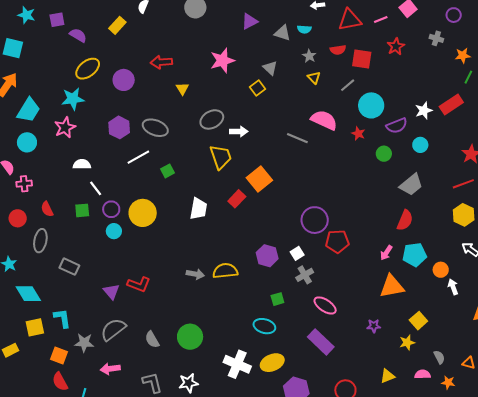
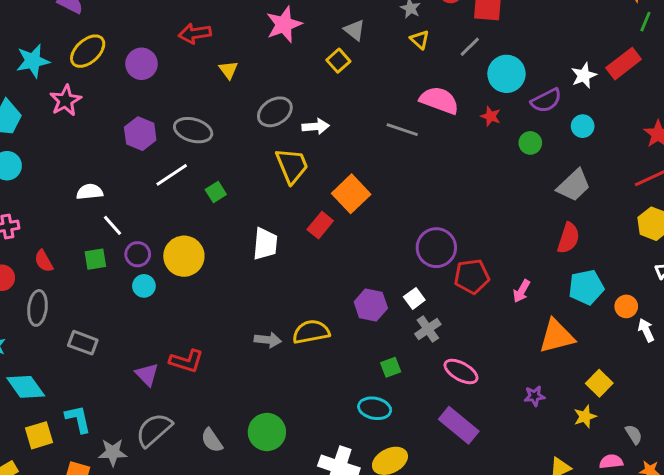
cyan star: (73, 99) -> (33, 61), moved
pink star: (65, 127) -> (65, 100), moved
pink arrow: (386, 253) -> (522, 291), moved

